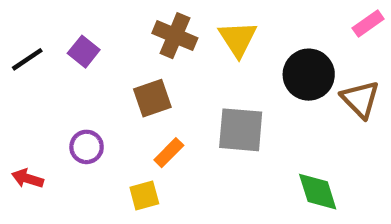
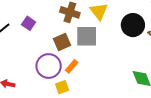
gray square: (241, 130) -> (87, 36), moved
purple circle: (87, 147) -> (49, 66), moved, size x1.6

